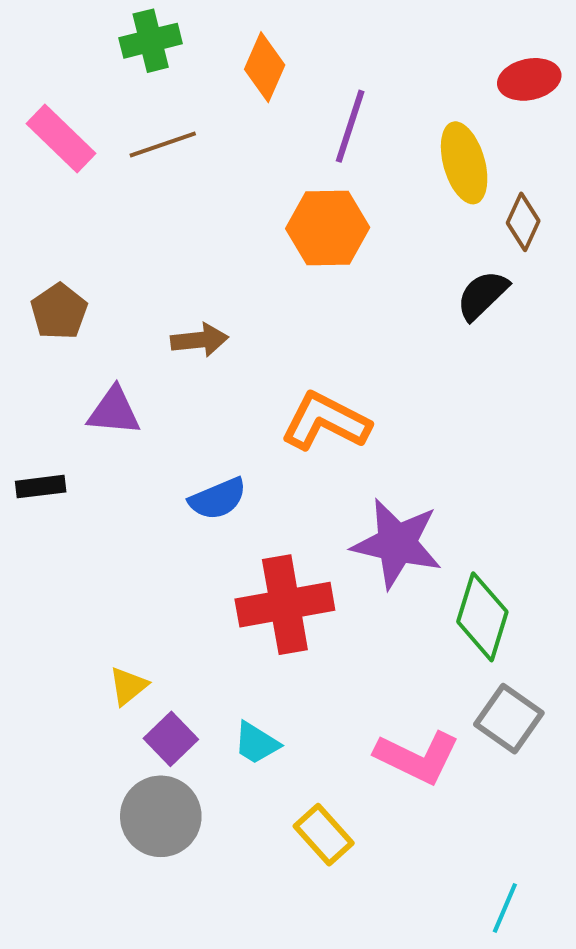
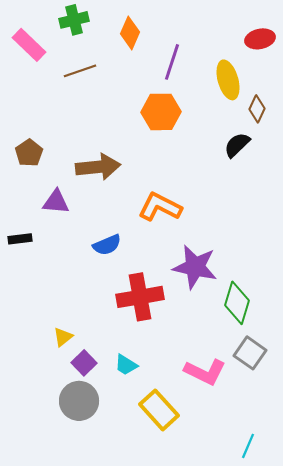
pink rectangle: (61, 138) -> (29, 45), moved
brown arrow: (199, 340) -> (98, 167), size x1.6
yellow rectangle: (324, 835) -> (159, 410), size x1.4

